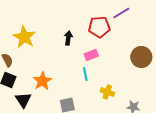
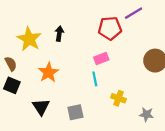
black arrow: (68, 38) -> (59, 34), moved
orange star: (42, 81) -> (48, 72), moved
black triangle: (23, 100) -> (41, 107), moved

